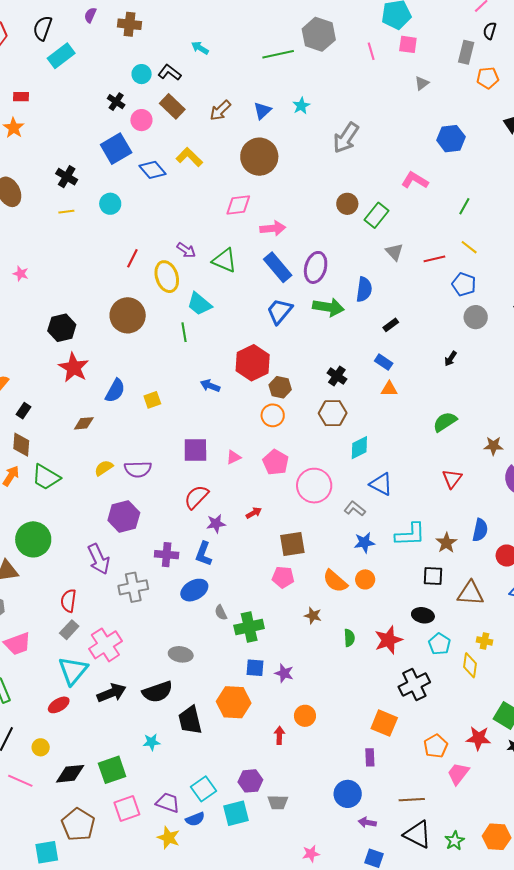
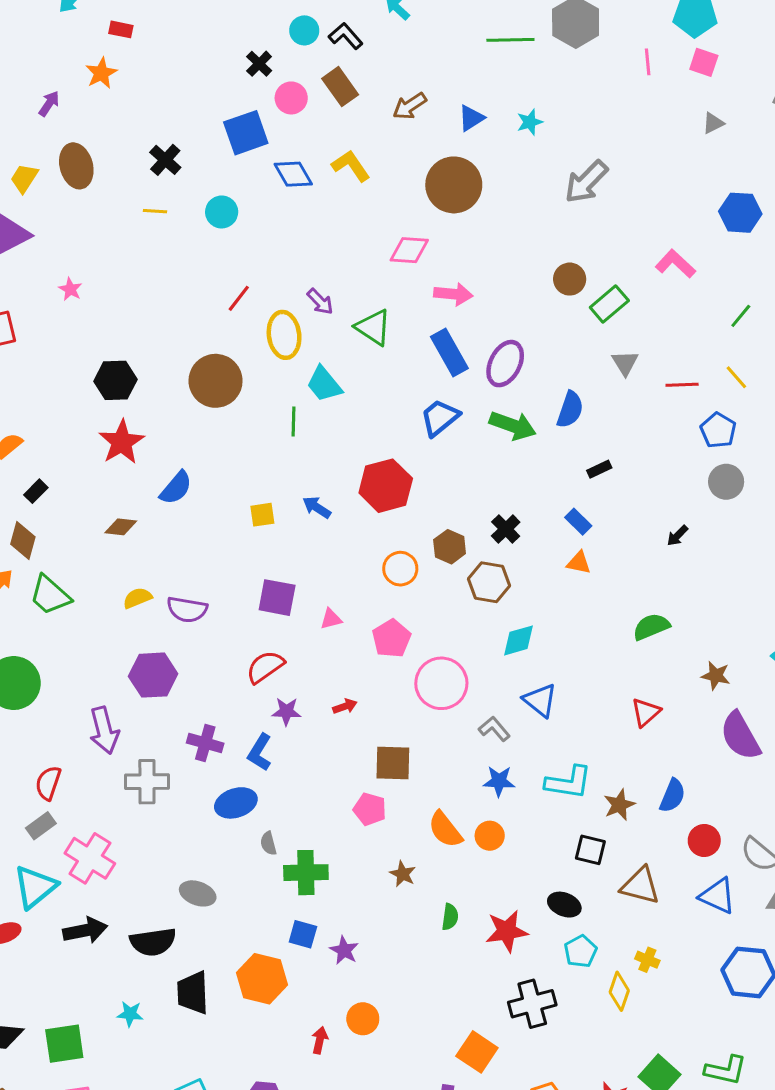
brown hexagon: (280, 387) -> (450, 547), moved
yellow square: (152, 400) -> (262, 515), moved
pink cross: (105, 645) -> (90, 858), turned -36

